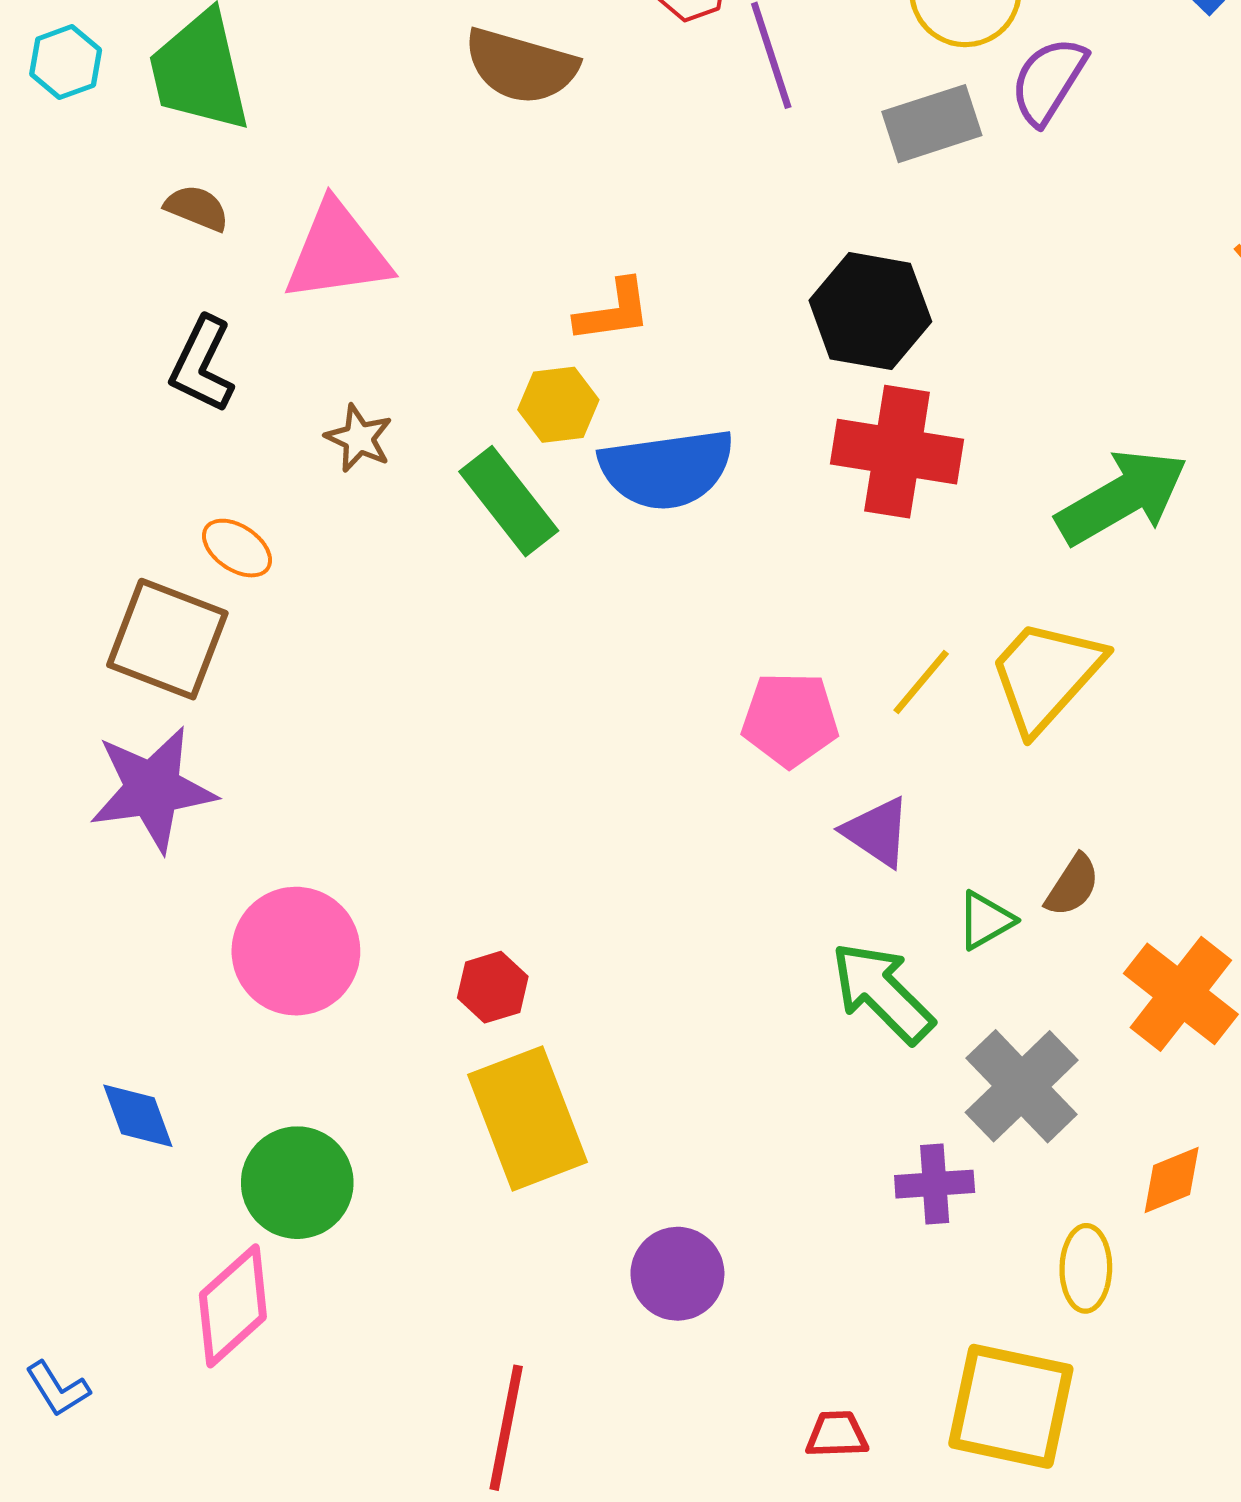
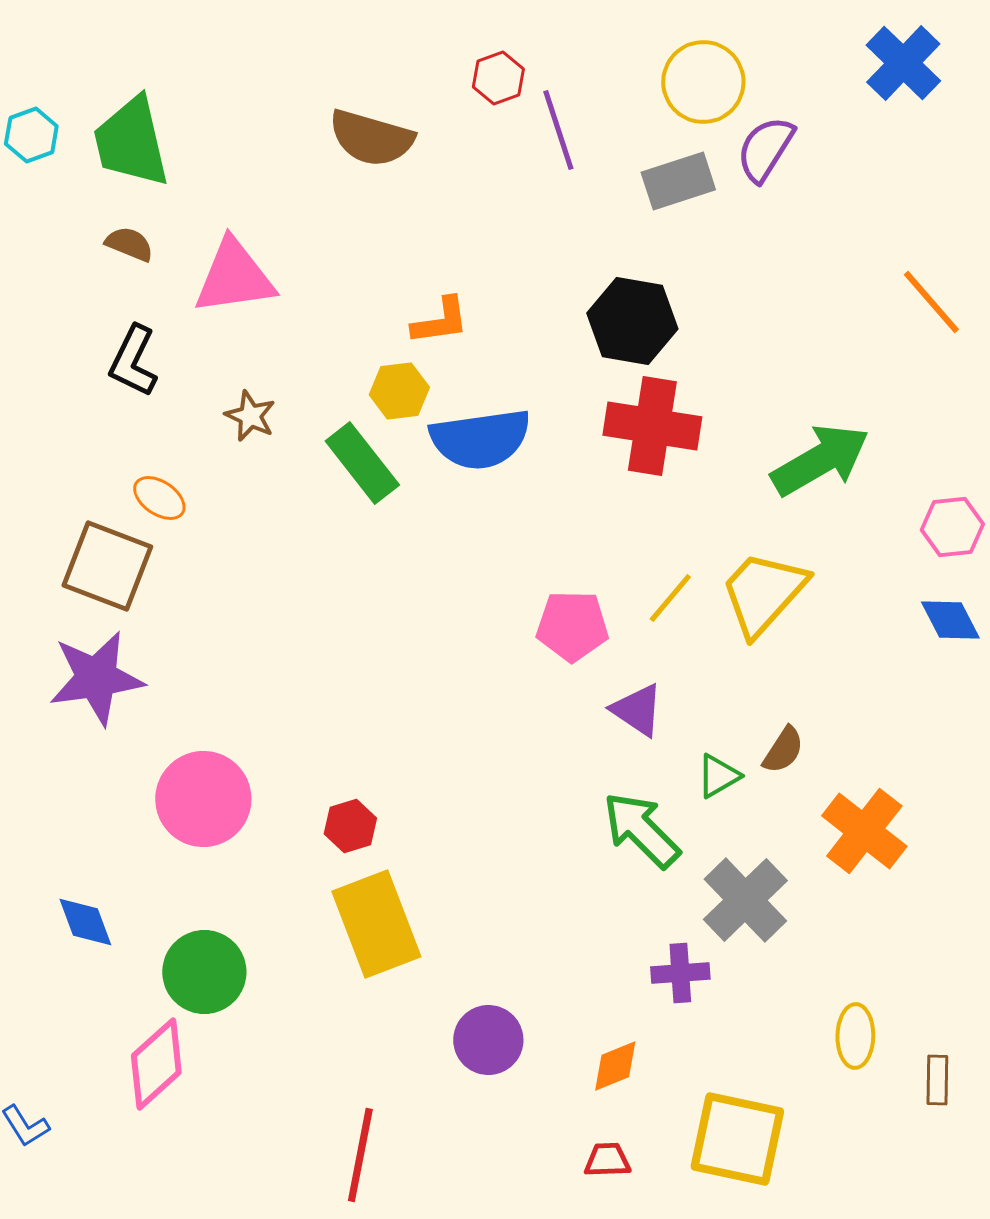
orange diamond: (1172, 1180) -> (615, 1066), moved
yellow ellipse: (1086, 1268) -> (855, 1036), moved

